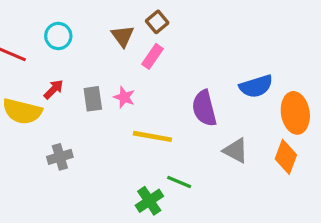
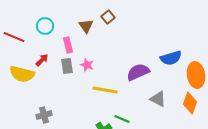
pink rectangle: (152, 56) -> (68, 45), moved, turned -49
purple semicircle: (204, 108) -> (138, 72), turned 80
gray cross: (60, 157) -> (44, 115), moved

